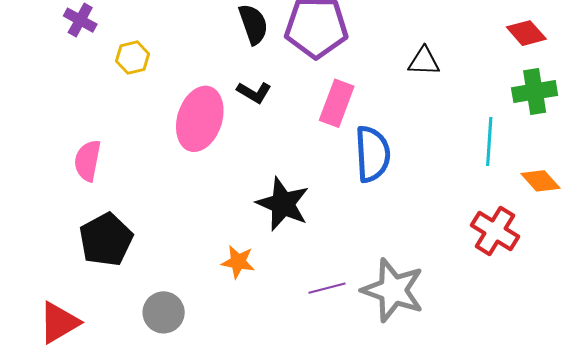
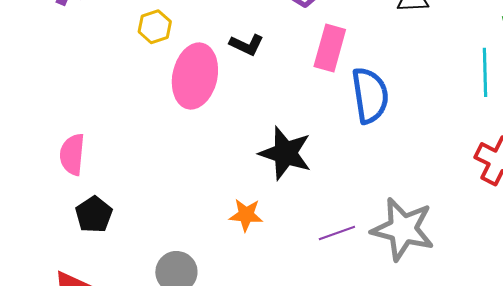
yellow hexagon: (133, 58) -> (155, 27), moved
pink semicircle: (88, 161) -> (72, 154), moved
black pentagon: (106, 240) -> (94, 215), moved, size x0.7

